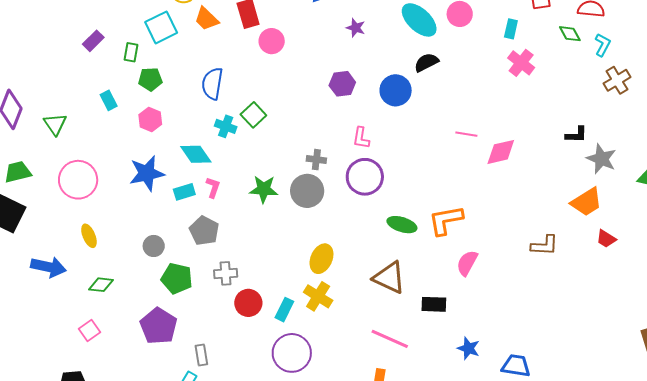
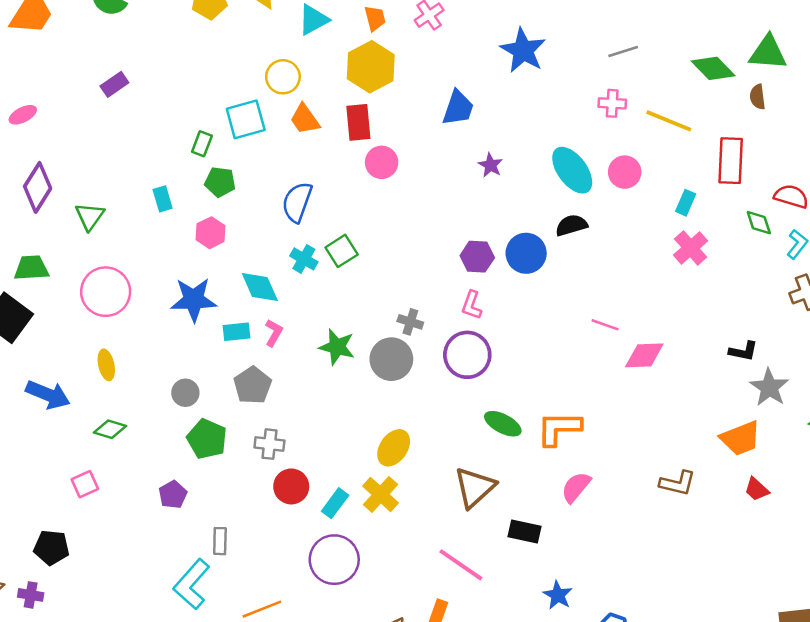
purple rectangle: (93, 41) -> (114, 84), moved
purple hexagon: (342, 84) -> (477, 257), moved
brown triangle: (389, 278) -> (475, 487), turned 42
purple pentagon: (158, 326) -> (173, 495), size x0.6

